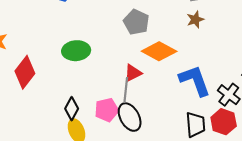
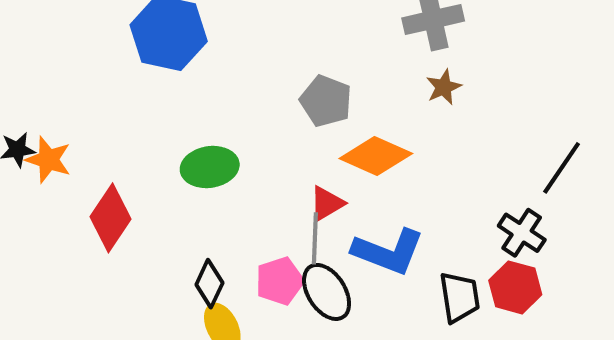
blue L-shape: (195, 80) -> (388, 252), moved, turned 135

